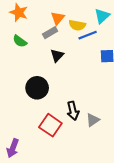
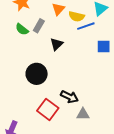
gray rectangle: (50, 33) -> (39, 26), moved, turned -32
black arrow: (73, 111) -> (69, 97), turned -54
gray triangle: (93, 120) -> (83, 114), moved, turned 32

